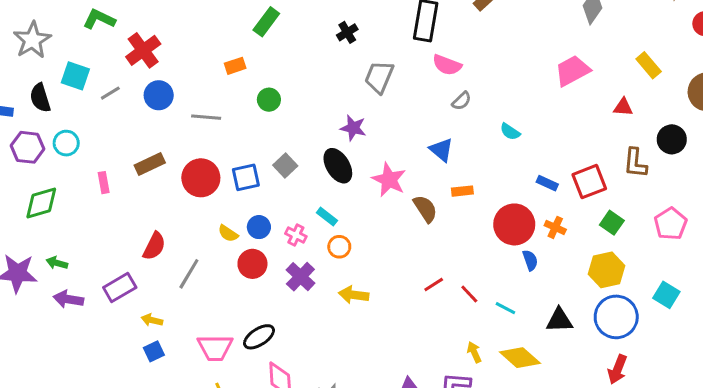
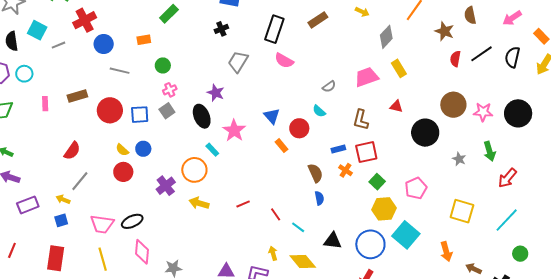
yellow rectangle: (649, 65) -> (399, 68), moved
blue circle: (159, 95) -> (104, 44), moved
gray semicircle: (462, 101) -> (329, 86), moved
black circle: (672, 139) -> (425, 133), size x1.4
brown L-shape: (635, 163) -> (361, 120), moved
blue rectangle: (547, 183) -> (338, 149), turned -48
orange rectangle: (462, 191) -> (282, 146), turned 48
brown semicircle: (425, 209) -> (315, 173), moved
cyan rectangle: (327, 217) -> (212, 150), moved
red circle: (514, 224) -> (299, 128), moved, size x0.7
orange cross: (555, 227) -> (346, 170), moved
pink cross: (296, 235) -> (170, 90), moved, turned 32
orange circle: (339, 247) -> (194, 170), size x1.6
red circle: (252, 264) -> (123, 172), moved
yellow hexagon: (606, 270) -> (384, 209), moved
gray line: (189, 274) -> (80, 181), moved
red line: (434, 284) -> (243, 204), moved
purple rectangle: (120, 288) -> (28, 205), moved
cyan square: (666, 295) -> (406, 235), size x1.5

